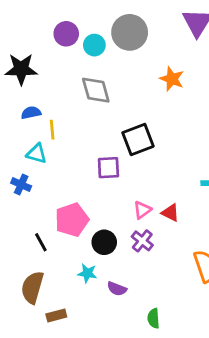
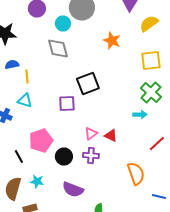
cyan circle: (94, 45) -> (63, 24), moved
cyan triangle: (37, 154) -> (25, 100), moved
purple cross: (142, 241) -> (91, 156), turned -35
cyan star: (87, 273) -> (37, 182), moved
purple semicircle: (117, 289) -> (73, 190), size x1.5

